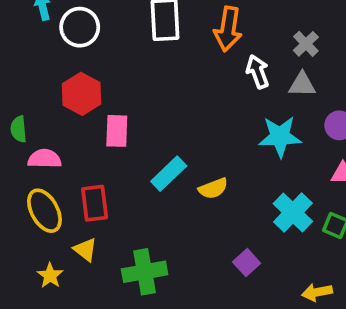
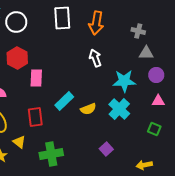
gray cross: (306, 44) -> (138, 31), turned -32
white arrow: (258, 72) -> (95, 58), moved
gray triangle: (302, 85) -> (146, 53), moved
red rectangle: (95, 203) -> (35, 117), moved
cyan cross: (293, 213) -> (119, 109), moved

